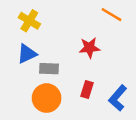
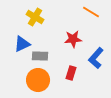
yellow cross: (29, 21) -> (35, 17), moved
blue L-shape: (118, 98) -> (96, 58), moved

